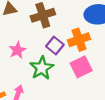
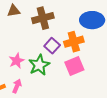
pink star: (17, 50) -> (17, 61), moved

